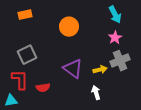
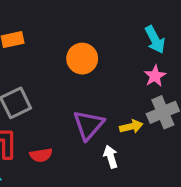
purple triangle: (73, 69) -> (88, 125), turned 35
white arrow: (96, 93) -> (111, 157), moved

